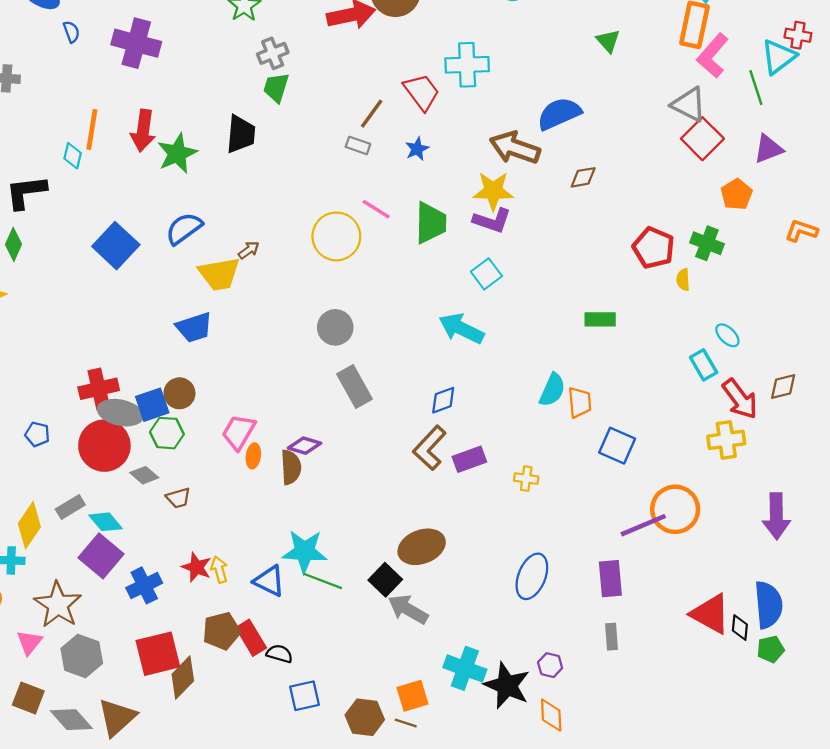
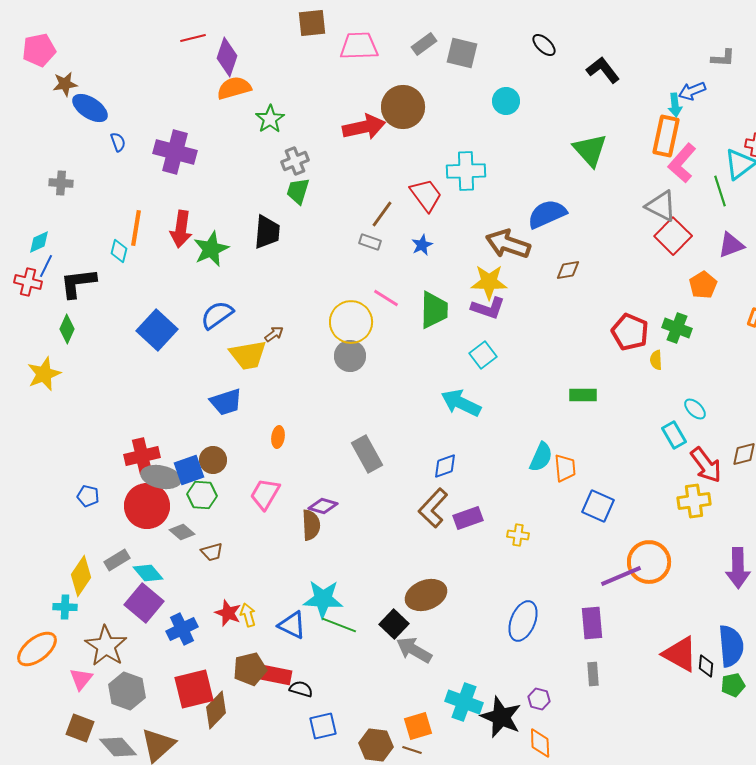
green triangle: (608, 41) -> (590, 150), size x1.6
gray circle: (335, 327) -> (350, 356), moved
orange ellipse: (253, 456) -> (278, 437), moved
red rectangle: (251, 638) -> (276, 675), turned -48

